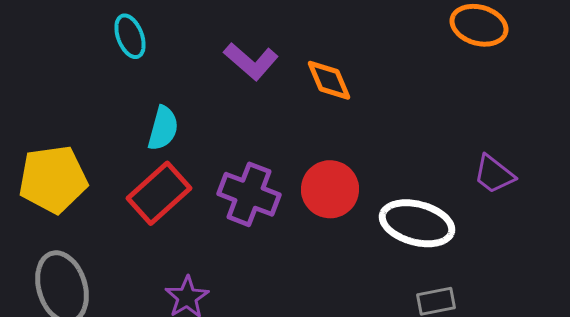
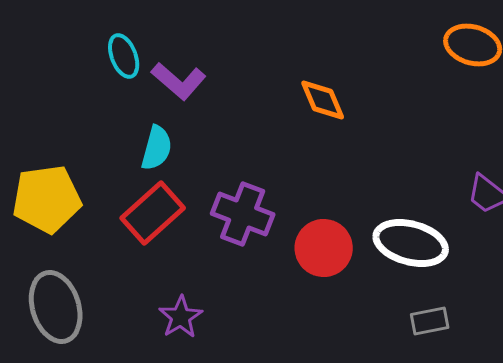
purple L-shape: (251, 61) -> (179, 81), moved
red circle: (330, 189) -> (324, 248), moved

